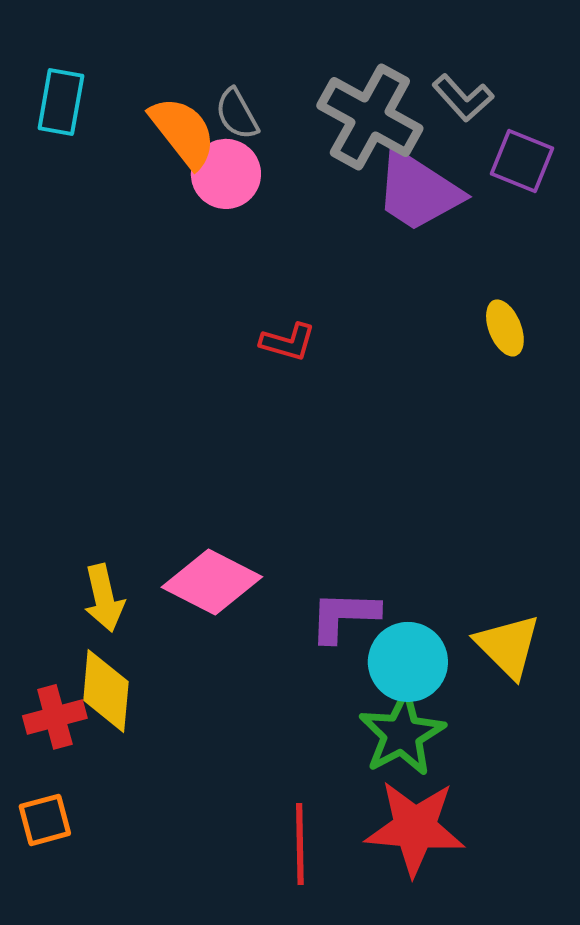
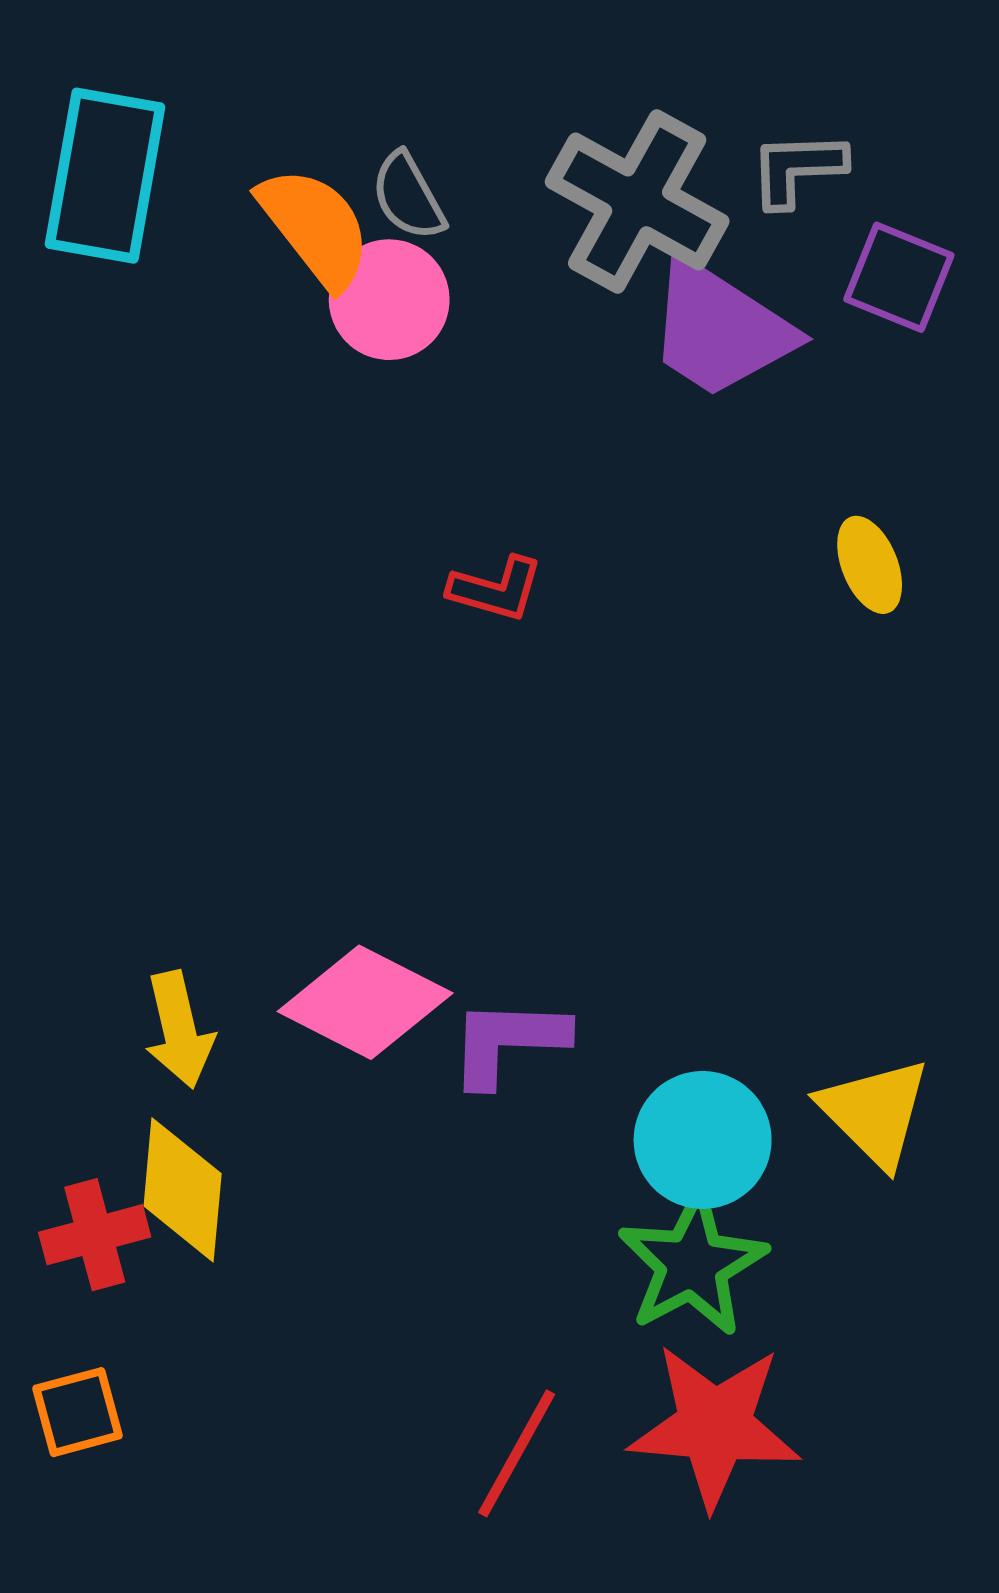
gray L-shape: (463, 98) -> (797, 169), turned 130
cyan rectangle: (61, 102) -> (105, 176), size x1.5
purple L-shape: (344, 616) -> (508, 1042), moved
red line: (300, 844) -> (517, 1453), turned 30

